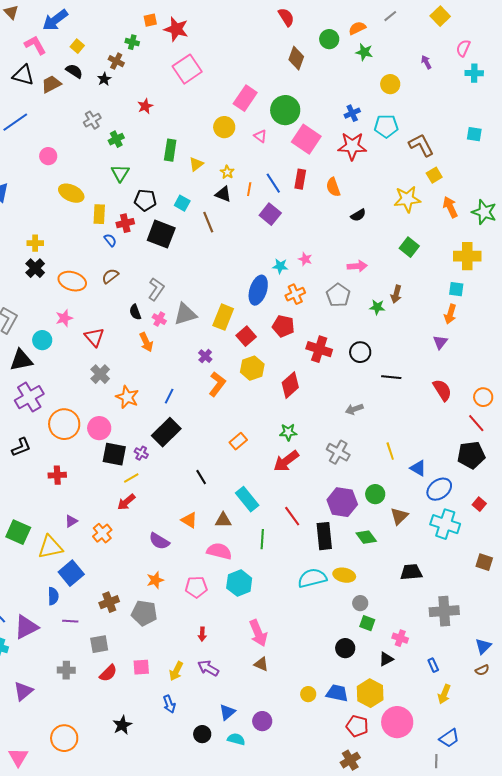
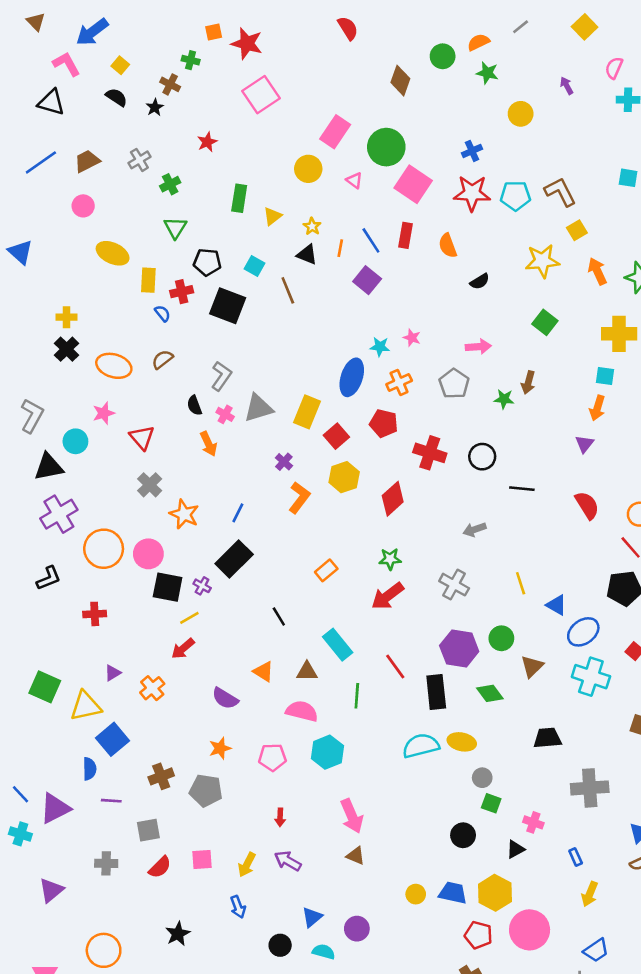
red semicircle: (286, 17) -> (348, 28), moved
brown trapezoid: (51, 84) -> (87, 161), moved
cyan pentagon: (386, 126) -> (515, 196), moved

